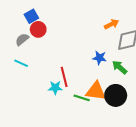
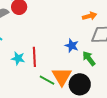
cyan star: (55, 88) -> (18, 58), moved
orange triangle: (96, 91) -> (62, 76), turned 40

